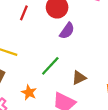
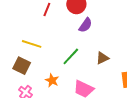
brown triangle: (79, 78) -> (102, 58), moved

